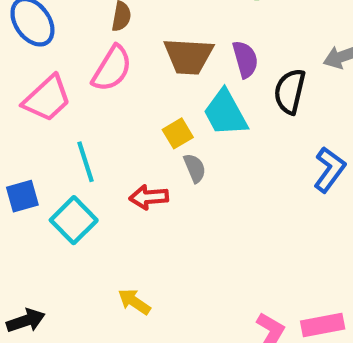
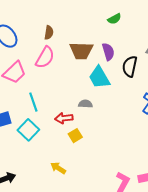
yellow square: (178, 133) -> (75, 136), moved
gray semicircle: (195, 168) -> (85, 104), turned -64

